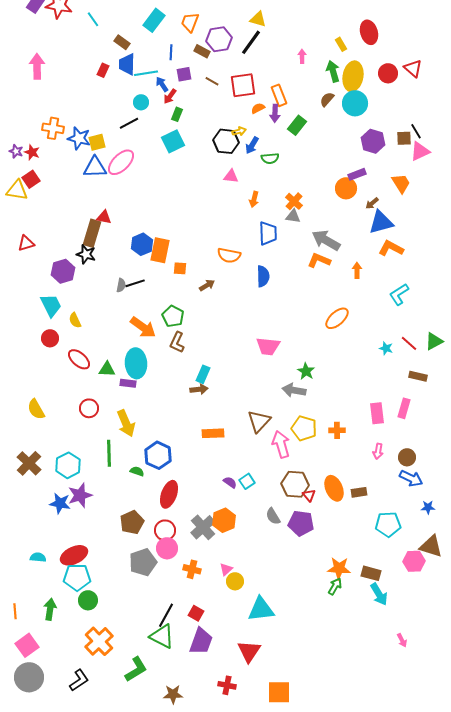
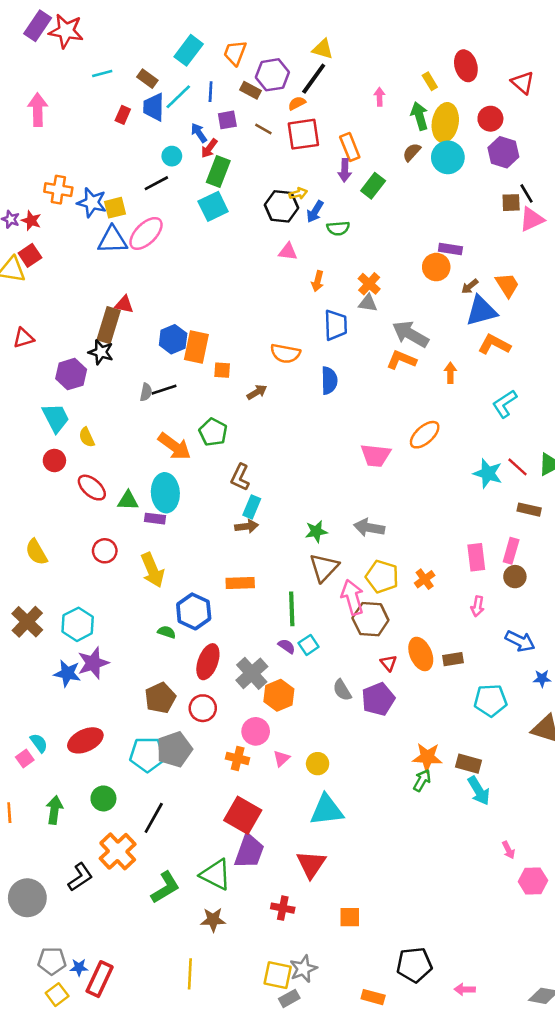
cyan line: (93, 19) -> (102, 74), moved, turned -70
red triangle: (413, 68) -> (523, 83), moved
cyan line: (146, 73) -> (178, 97), moved, turned -35
orange semicircle: (258, 108) -> (297, 103), moved
green rectangle: (177, 114) -> (218, 172), size x1.6
purple hexagon: (373, 141) -> (503, 152), moved
purple rectangle: (357, 174) -> (450, 249), turned 30
orange trapezoid: (401, 183) -> (507, 285), moved
brown L-shape: (177, 342) -> (240, 477), moved
pink trapezoid: (268, 346) -> (376, 455), moved
cyan star: (386, 348) -> (488, 473), size x1.6
green star: (306, 371) -> (316, 531), moved, turned 30
orange cross: (337, 430) -> (425, 579), turned -35
orange rectangle: (213, 433) -> (240, 583), moved
green line: (109, 453) -> (292, 609), moved
brown circle: (407, 457) -> (515, 577), moved
brown hexagon: (295, 484) -> (370, 619), moved
purple pentagon: (301, 523) -> (378, 699), turned -30
gray cross: (203, 527) -> (252, 673), moved
pink circle: (167, 548) -> (256, 731), moved
cyan semicircle: (38, 557) -> (39, 743), turned 49
pink hexagon: (414, 561) -> (533, 881), moved
cyan pentagon: (77, 577) -> (147, 755), moved
yellow circle: (235, 581) -> (318, 764), moved
red square: (196, 613) -> (243, 815), size x1.8
black line: (166, 615) -> (154, 818), moved
green triangle: (162, 636) -> (216, 875), moved
pink square: (27, 645) -> (25, 758), moved, size x0.6
black L-shape: (79, 680) -> (80, 877), moved
orange square: (279, 692) -> (350, 917), size x0.7

